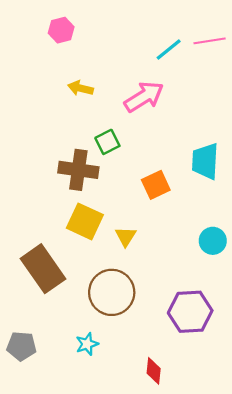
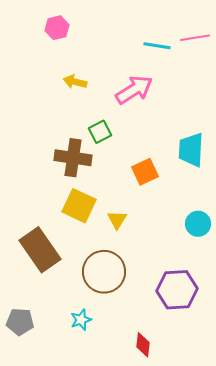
cyan line: (169, 49) -> (157, 46), turned 48

